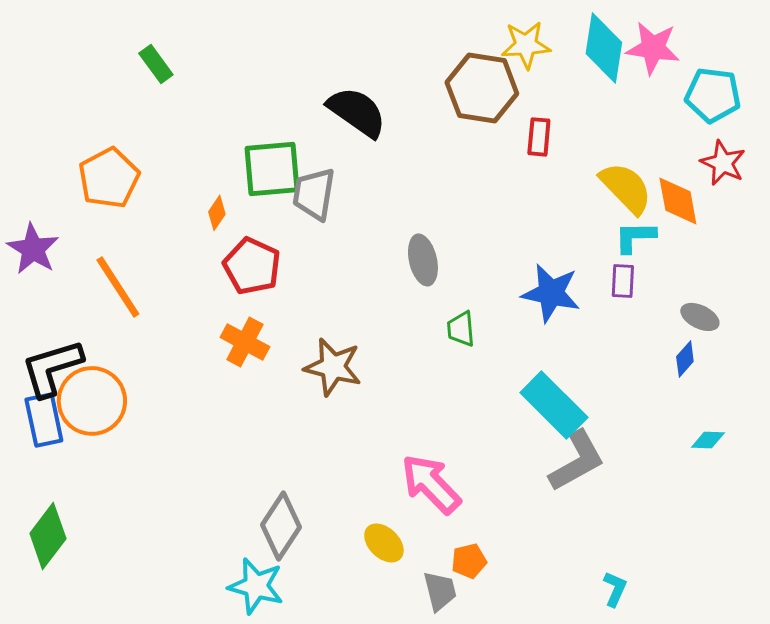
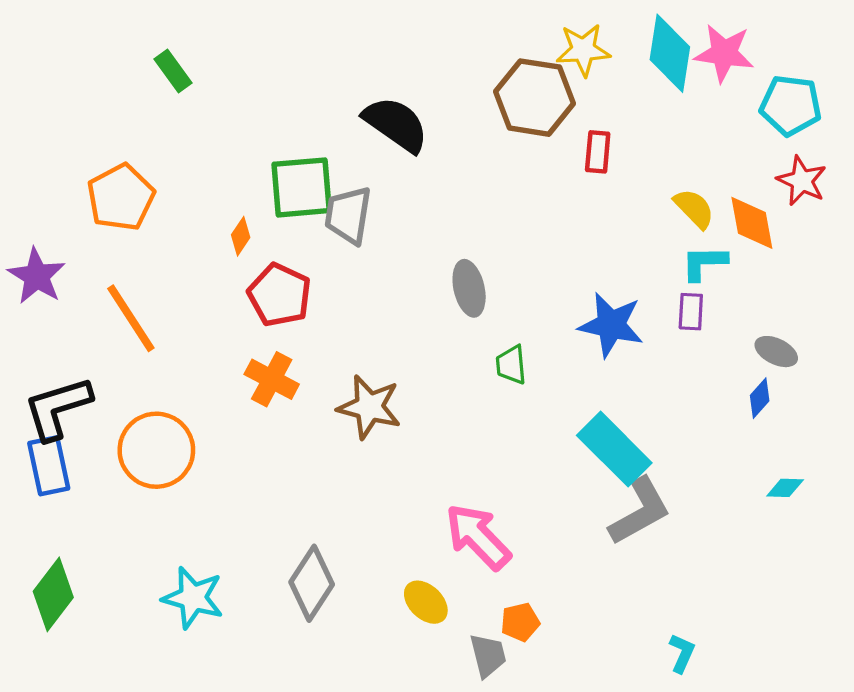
yellow semicircle: (626, 188) -> (694, 208), size x0.7
orange circle: (92, 401) -> (156, 450), moved
cyan star: (256, 586) -> (193, 598), moved

